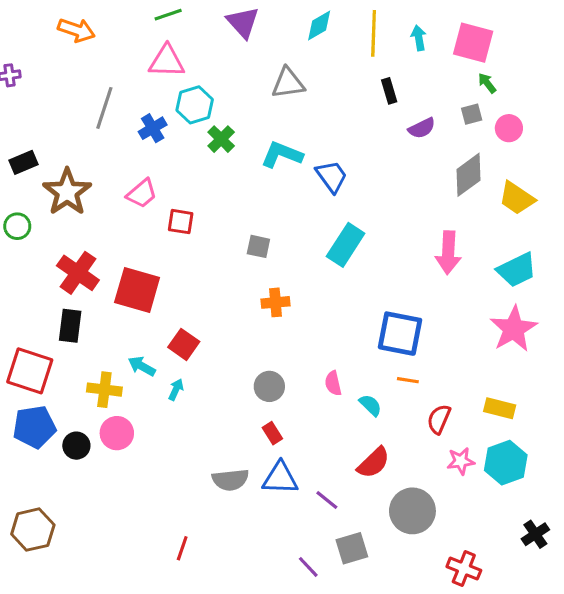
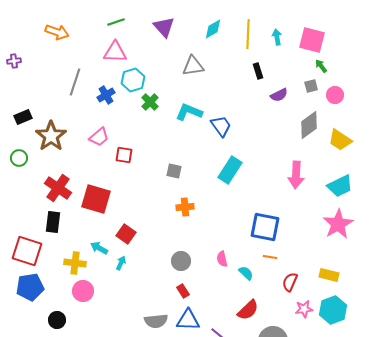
black circle: (76, 446) -> (57, 320), moved

